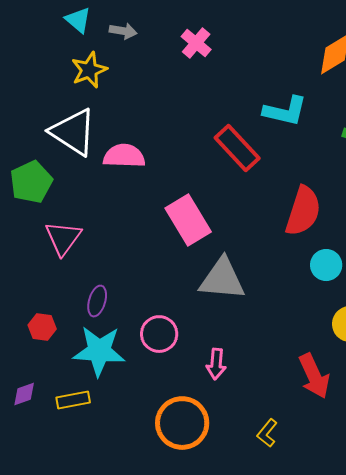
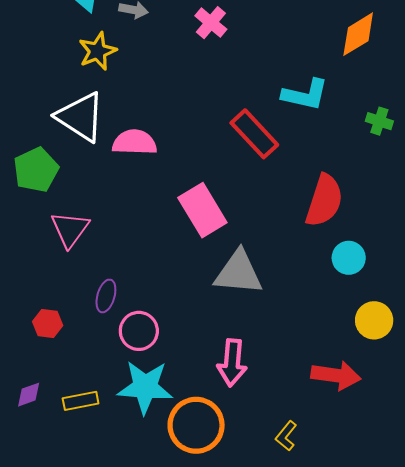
pink circle: (159, 334) -> (139, 331), moved
cyan star: (99, 351) -> (145, 387), moved
pink arrow: (216, 364) -> (232, 363), size x1.4
red arrow: (314, 376) -> (336, 375), turned -57

